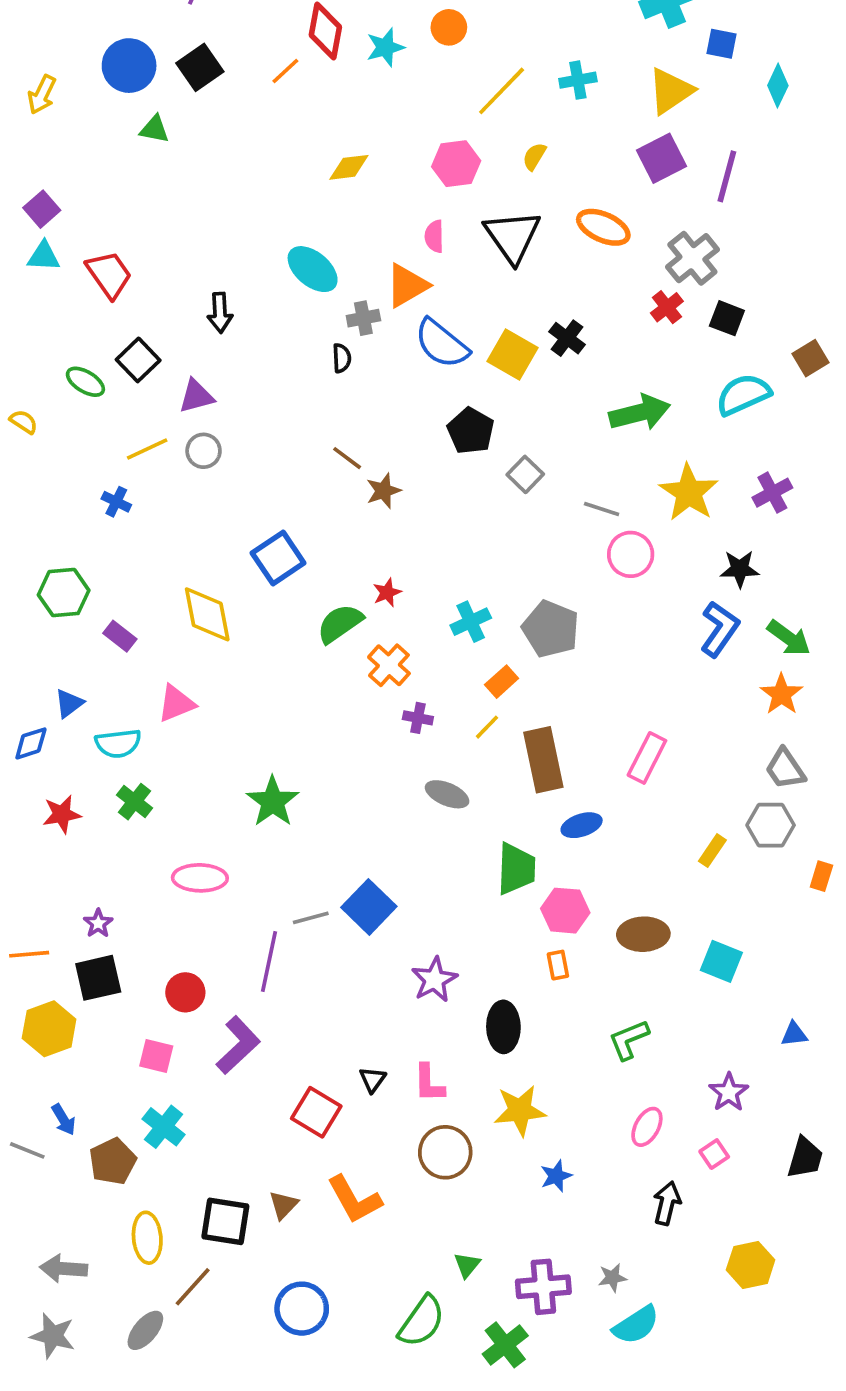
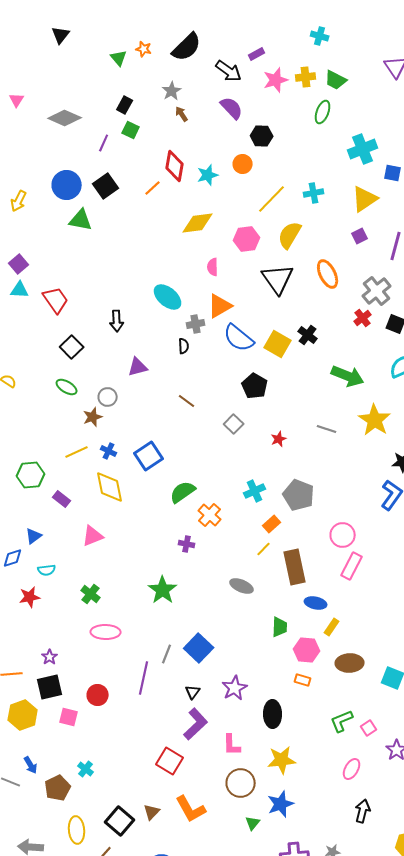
green triangle: (154, 129) -> (81, 220), size x1.4
yellow semicircle: (534, 156) -> (290, 235), size x1.8
purple square: (662, 158) -> (360, 236), size x0.6
yellow diamond: (349, 167) -> (198, 223), moved, size x1.4
orange ellipse: (603, 227) -> (328, 274), turned 40
pink semicircle: (434, 236) -> (213, 267), moved
green ellipse: (85, 382) -> (67, 387), moved
purple triangle: (196, 396) -> (138, 367), moved
green arrow: (640, 413) -> (348, 376), turned 36
yellow line: (147, 449) -> (77, 452), moved
gray square: (525, 474) -> (234, 424), moved
brown star: (383, 491) -> (93, 417), moved
blue cross: (116, 502) -> (109, 451), moved
pink circle: (631, 554) -> (343, 535), moved
red star: (387, 593) -> (279, 439), moved
purple cross: (418, 718) -> (187, 544), moved
cyan semicircle: (118, 743) -> (47, 570), moved, size x0.7
green cross: (134, 802) -> (91, 594), moved
green star: (273, 802) -> (163, 590), moved
blue ellipse: (582, 825) -> (316, 603), turned 30
yellow rectangle: (712, 851) -> (332, 627), moved
green trapezoid: (516, 869) -> (280, 627), size x0.7
gray line: (311, 918) -> (167, 654), turned -54
orange rectangle: (558, 965) -> (303, 680), turned -63
purple L-shape: (238, 1045) -> (196, 724), moved
pink square: (156, 1056) -> (69, 717), moved
black triangle: (373, 1080) -> (193, 692), moved
cyan cross: (164, 1127) -> (86, 769), size x0.7
pink square: (714, 1154) -> (369, 728), moved
blue star: (556, 1176) -> (281, 804), moved, size x1.5
black square: (225, 1221) -> (120, 821), turned 32
green triangle: (467, 1265) -> (253, 823), moved

